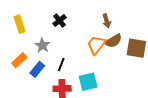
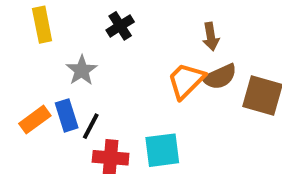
orange rectangle: (19, 60) -> (35, 120), moved
black line: (61, 65) -> (91, 126), moved
blue rectangle: (37, 69) -> (67, 115), turned -63

